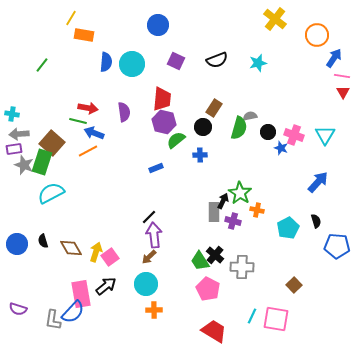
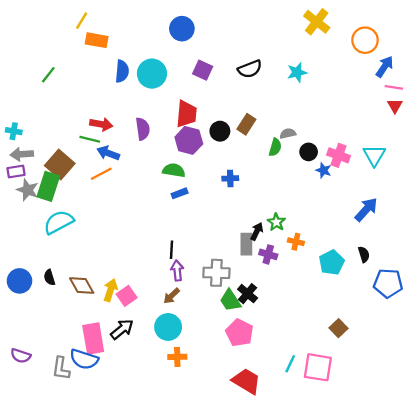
black circle: (203, 127) -> (220, 131), moved
green semicircle: (239, 128) -> (275, 147), size x0.7
green semicircle: (176, 140) -> (174, 170), moved, turned 48
green star: (240, 193) -> (276, 222), size x0.7
black line: (149, 217) -> (172, 250), turned -42
purple arrow: (154, 235) -> (177, 271), size x0.7
gray cross: (242, 267) -> (216, 273), moved
blue semicircle: (73, 312) -> (84, 359), turned 65

